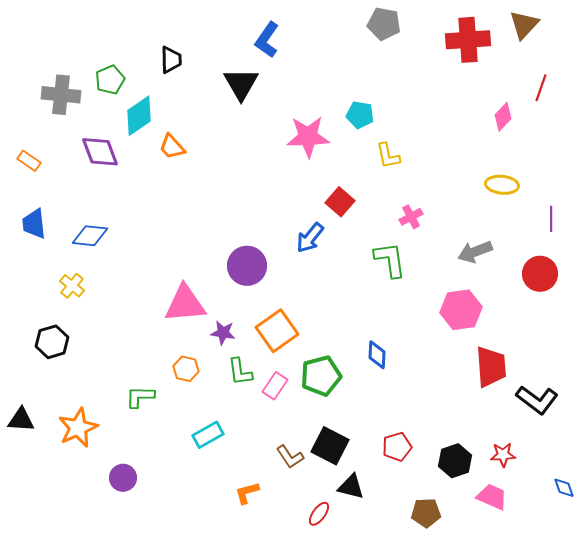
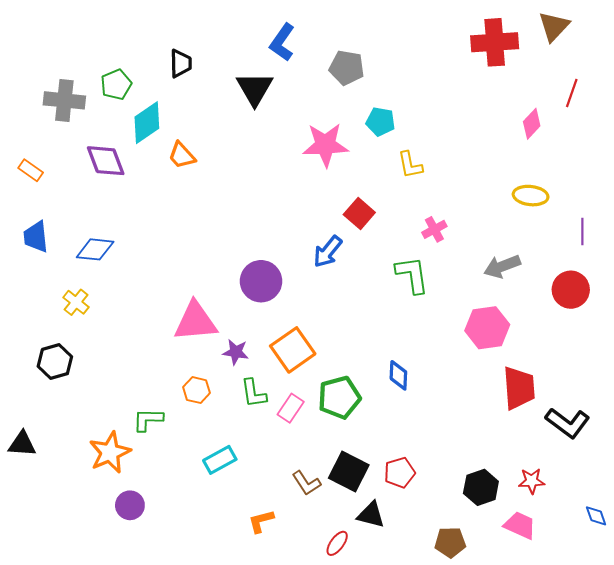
gray pentagon: (384, 24) -> (347, 68), moved
orange star: (78, 428) -> (110, 452), moved
red pentagon: (397, 447) -> (399, 473), moved

